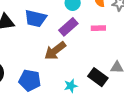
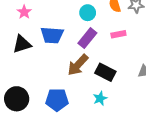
black rectangle: (98, 77) -> (105, 72), moved

